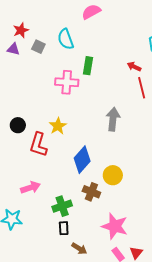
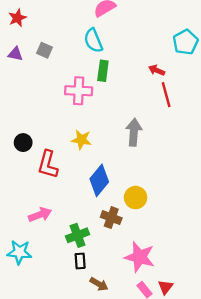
red star: (21, 30) -> (17, 18), moved
cyan semicircle: (66, 39) -> (93, 40), moved
yellow star: (58, 126) -> (81, 140), moved, turned -30

